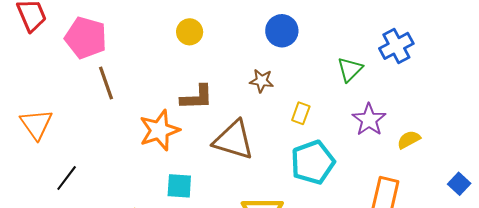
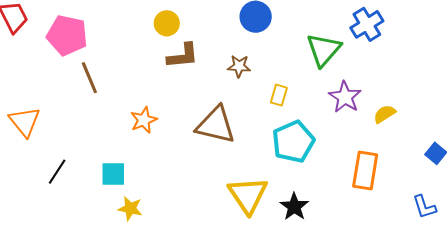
green triangle: (350, 69) -> (324, 50), size x1.4
brown L-shape: (197, 97) -> (183, 56), moved
orange star: (159, 130) -> (144, 120), size x0.7
cyan square: (179, 186) -> (113, 174), moved

